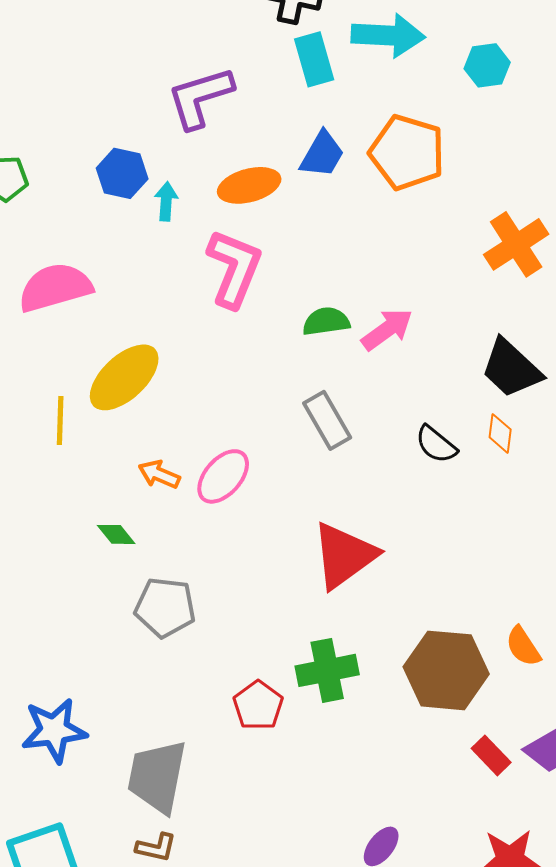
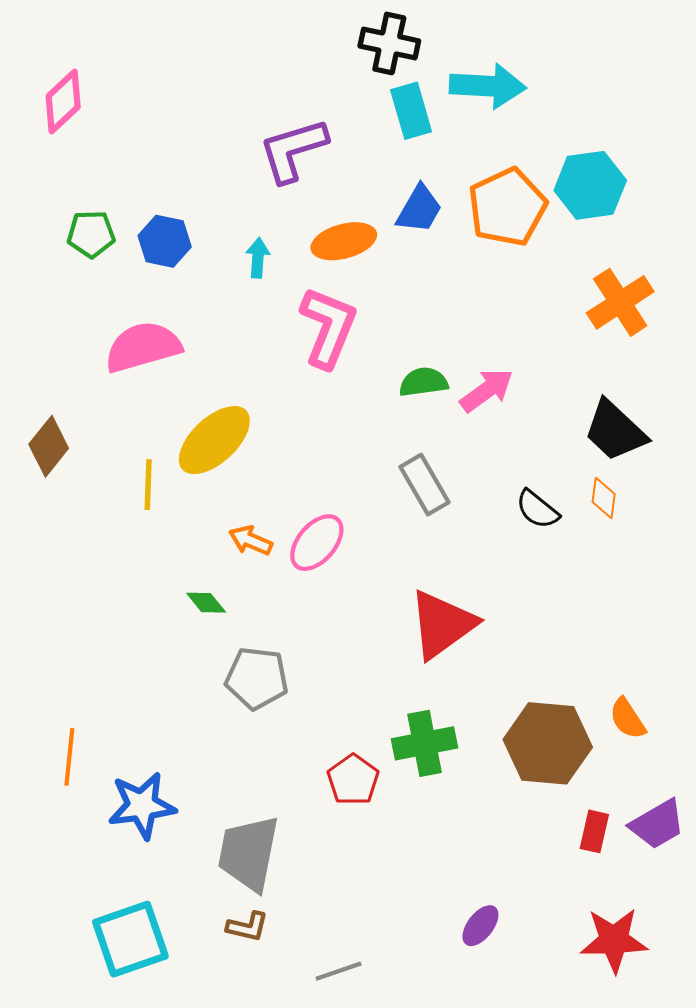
cyan hexagon: (487, 65) -> (590, 185), moved, size x1.5
orange pentagon: (407, 152) -> (507, 207), turned 30
blue hexagon: (122, 173) -> (165, 241), moved
red rectangle: (491, 755) -> (594, 831), turned 57

